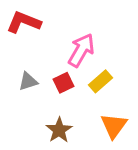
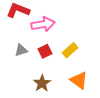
pink arrow: (81, 50) -> (43, 24), moved, turned 50
orange triangle: (114, 126) -> (79, 80), turned -30

